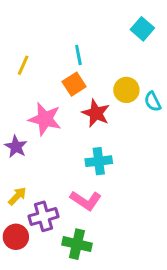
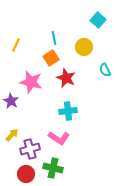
yellow circle: (126, 90) -> (84, 47), moved
red circle: (16, 237) -> (26, 174), moved

